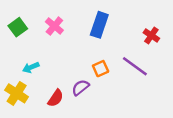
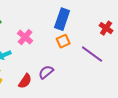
pink cross: (54, 26) -> (25, 37), moved
orange square: (101, 69) -> (63, 41), moved

